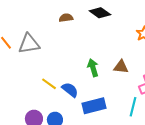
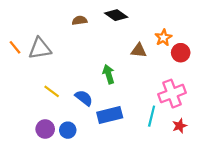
brown triangle: (121, 67) -> (139, 51), moved
yellow line: (49, 84) -> (52, 91), moved

